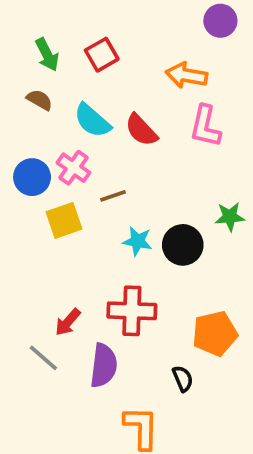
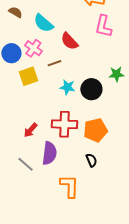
red semicircle: (141, 130) -> (69, 41), moved
orange pentagon: (215, 333) -> (95, 130), moved
gray line: (43, 358) -> (25, 164), moved

